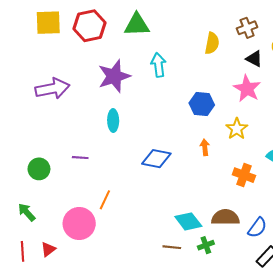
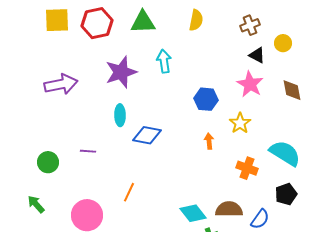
yellow semicircle: (212, 43) -> (196, 20), moved
blue diamond: (156, 159) -> (147, 135), moved
orange line: (105, 200) -> (129, 192), moved

